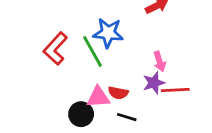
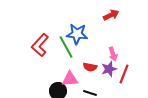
red line: (175, 90) -> (124, 74), turned -66
red semicircle: (118, 93) -> (90, 67), moved

